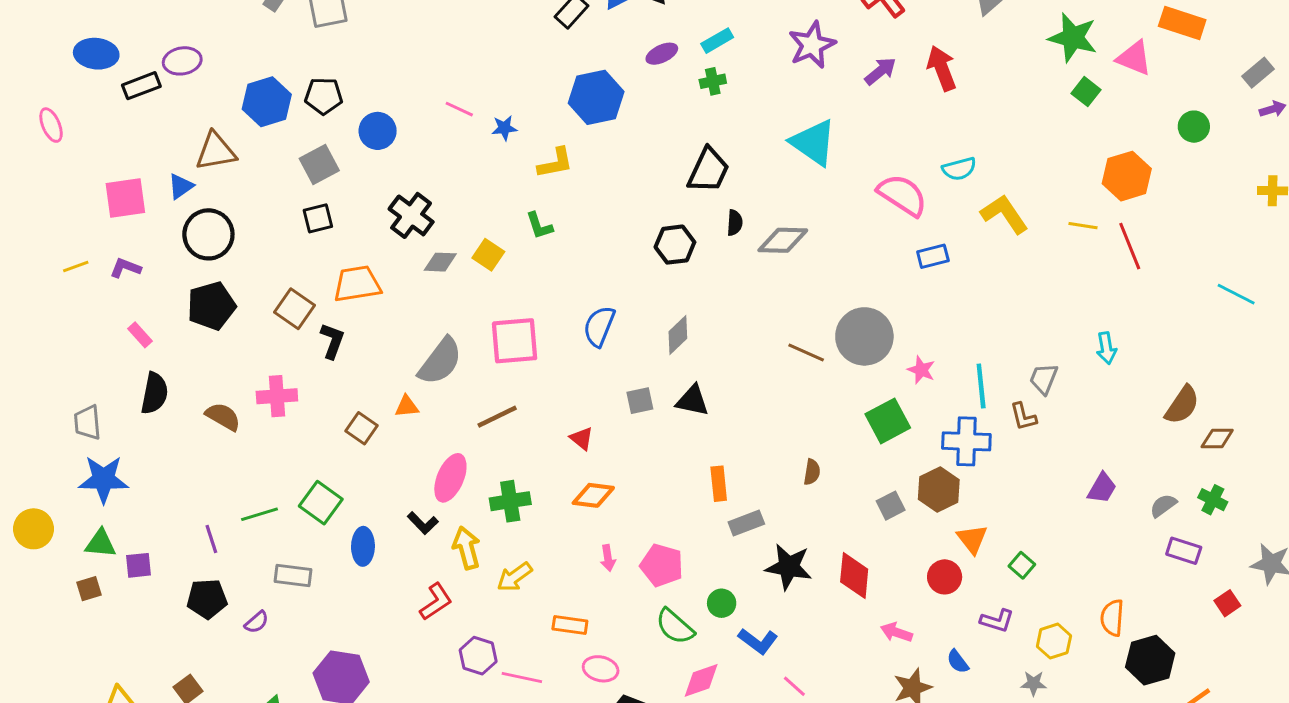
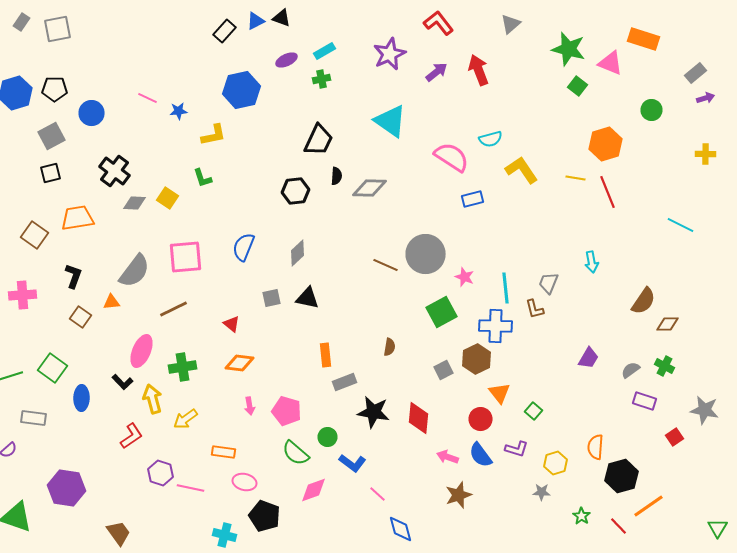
black L-shape: (332, 341) -> (74, 276), moved
blue semicircle: (958, 662) -> (480, 455), moved, size x1.5

